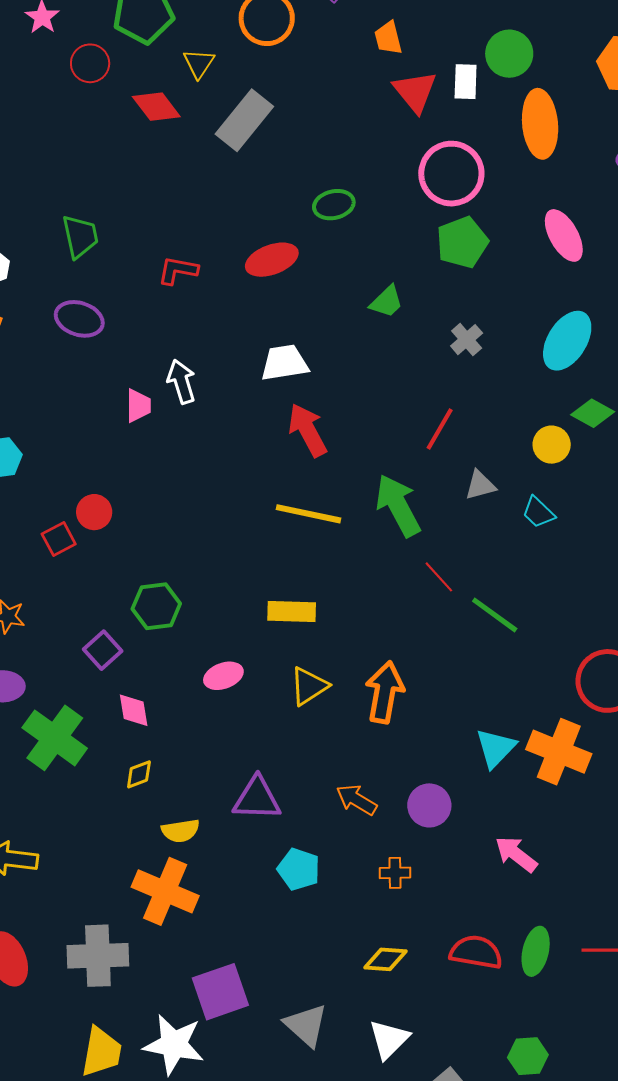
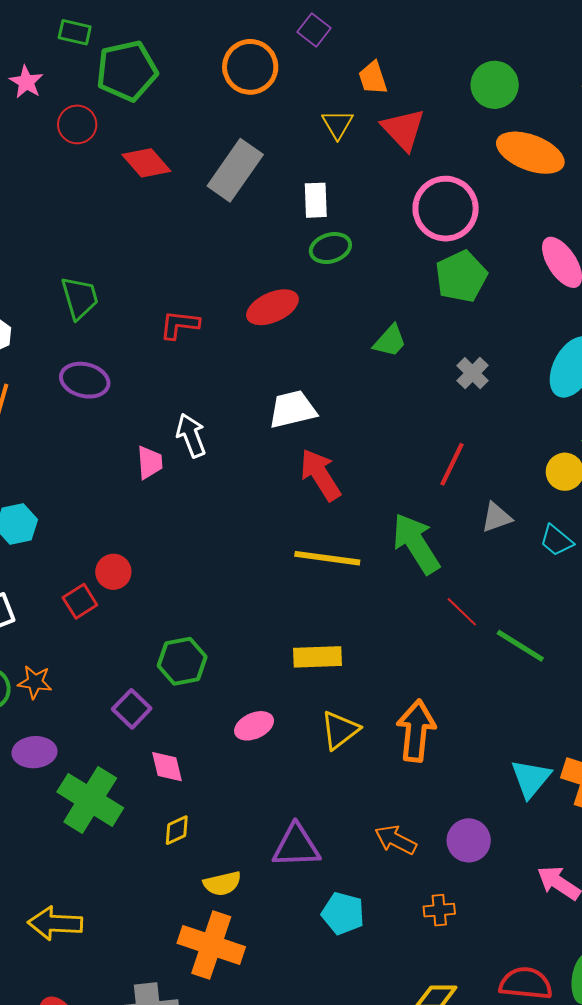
yellow triangle: (199, 63) -> (338, 124), moved
white rectangle: (466, 82) -> (316, 200), moved
orange ellipse: (540, 124) -> (530, 153), turned -60

